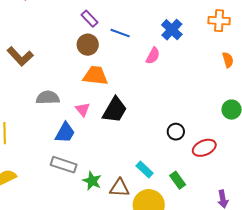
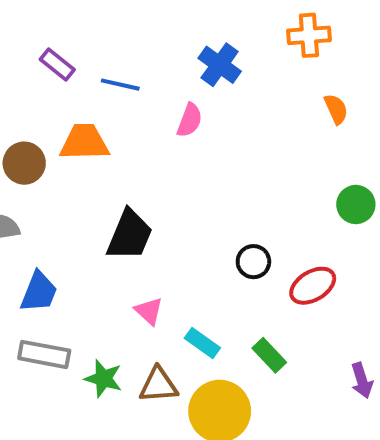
brown circle: (88, 45) -> (24, 163), moved
orange trapezoid: (95, 76) -> (84, 142), moved
pink triangle: (83, 109) -> (149, 311), moved

